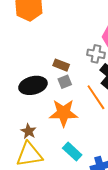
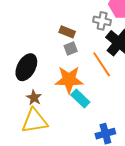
black ellipse: (33, 85) -> (26, 67), moved, turned -48
cyan rectangle: (72, 151) -> (80, 99), moved

